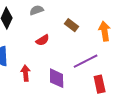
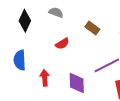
gray semicircle: (37, 10) -> (56, 12), turned 40

